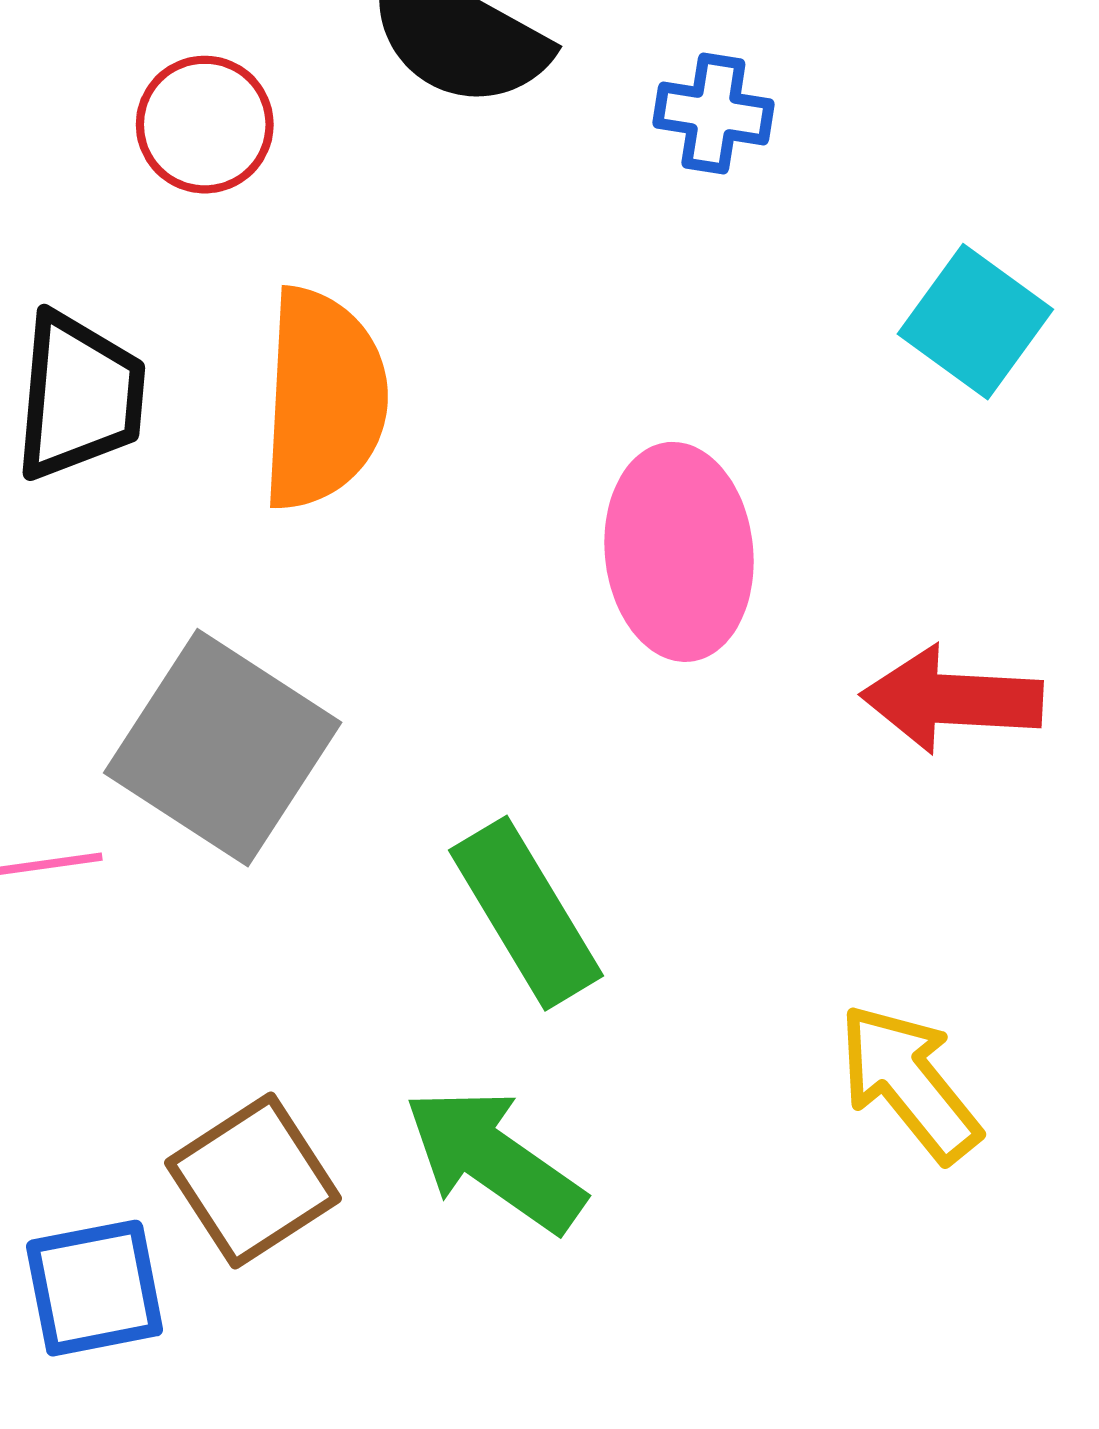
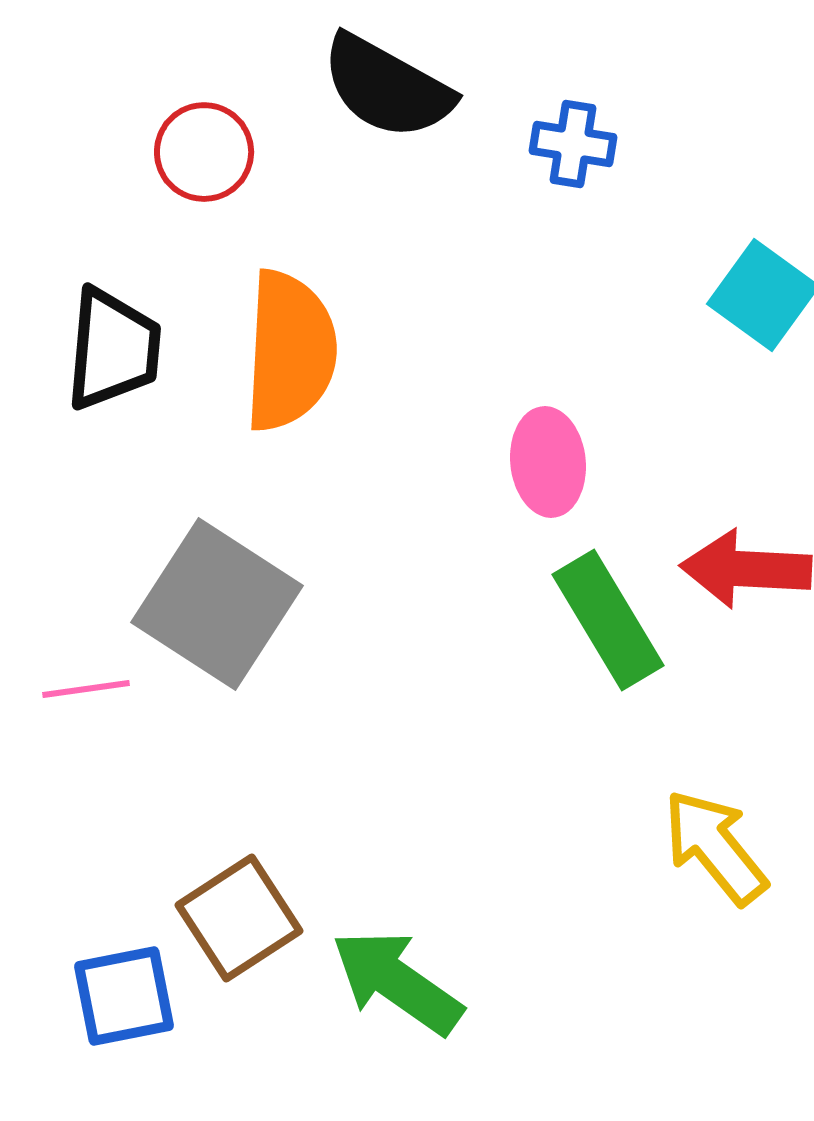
pink ellipse: (679, 552) -> (548, 462), size x0.7
green rectangle: (526, 913) -> (608, 620), moved
green arrow: (494, 1160) -> (397, 982), moved

